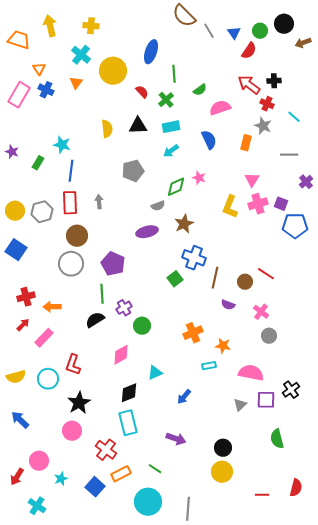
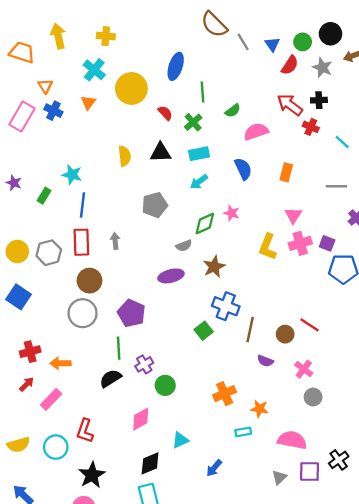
gray star: (263, 126) -> (322, 68), moved

